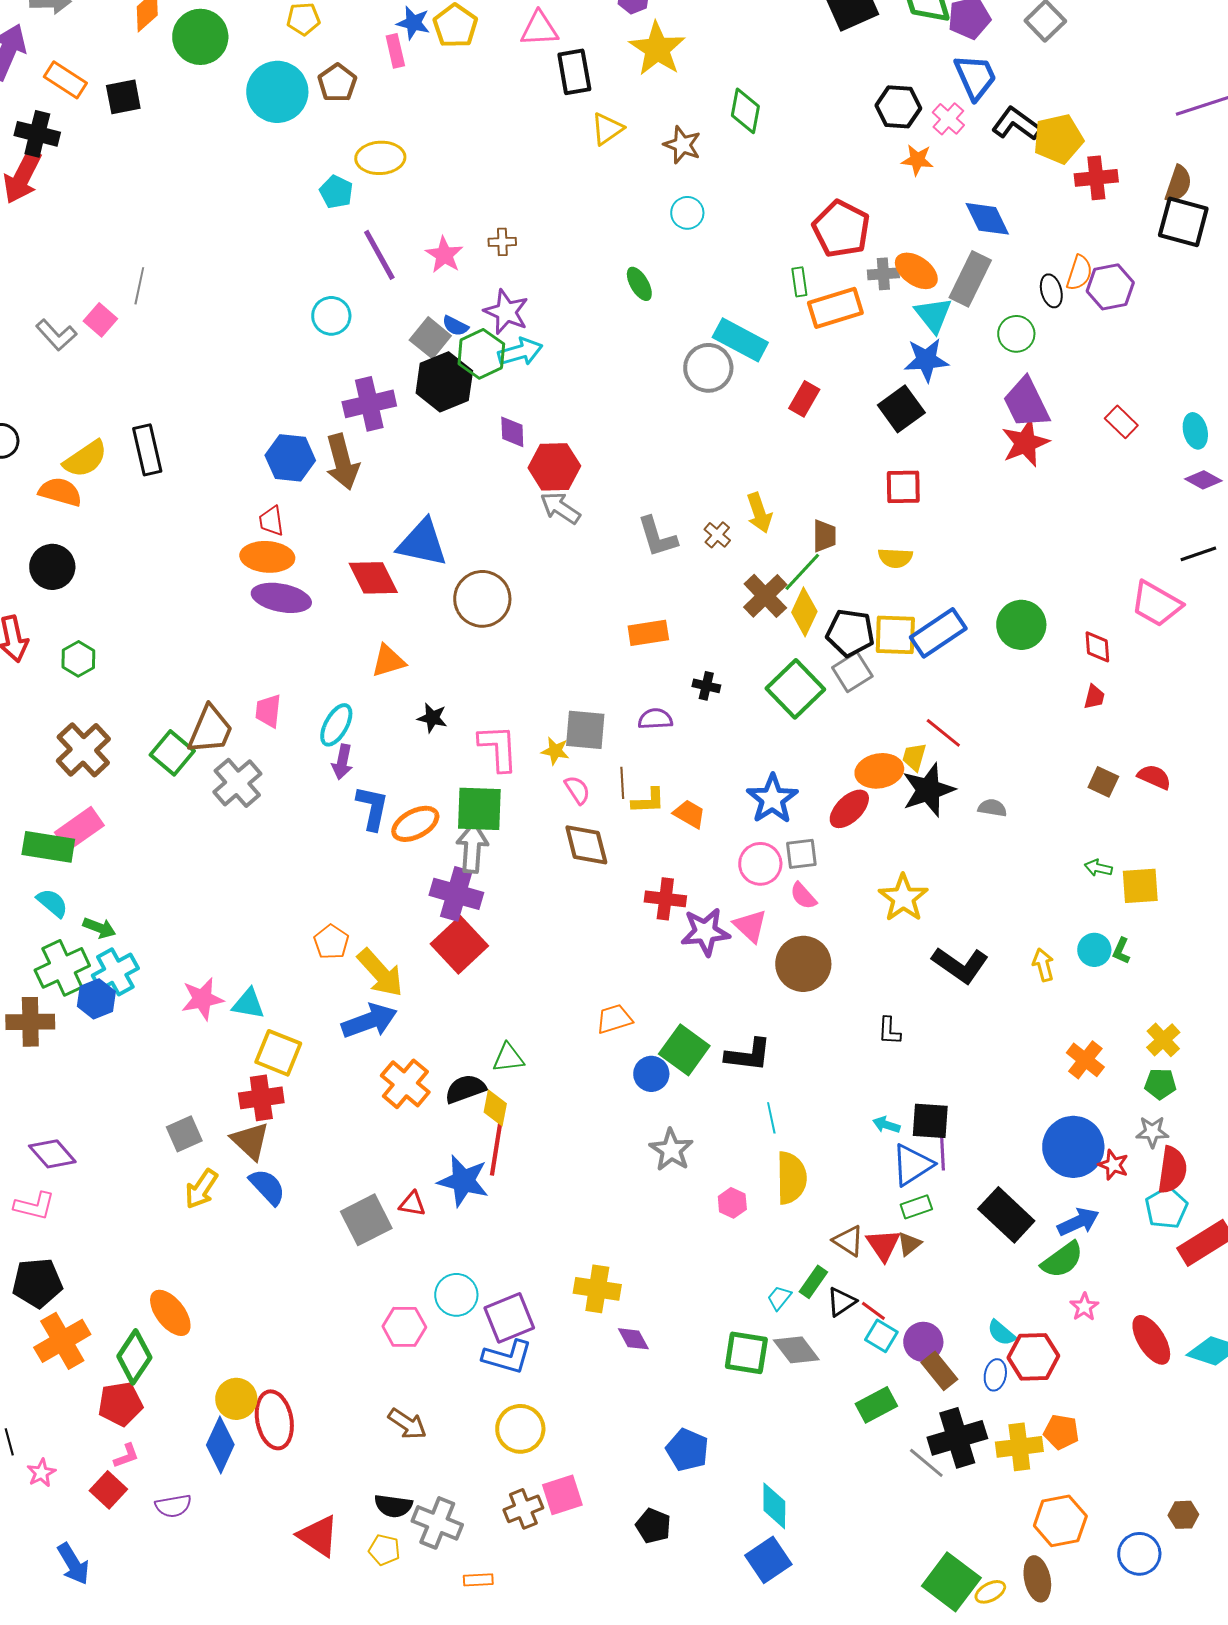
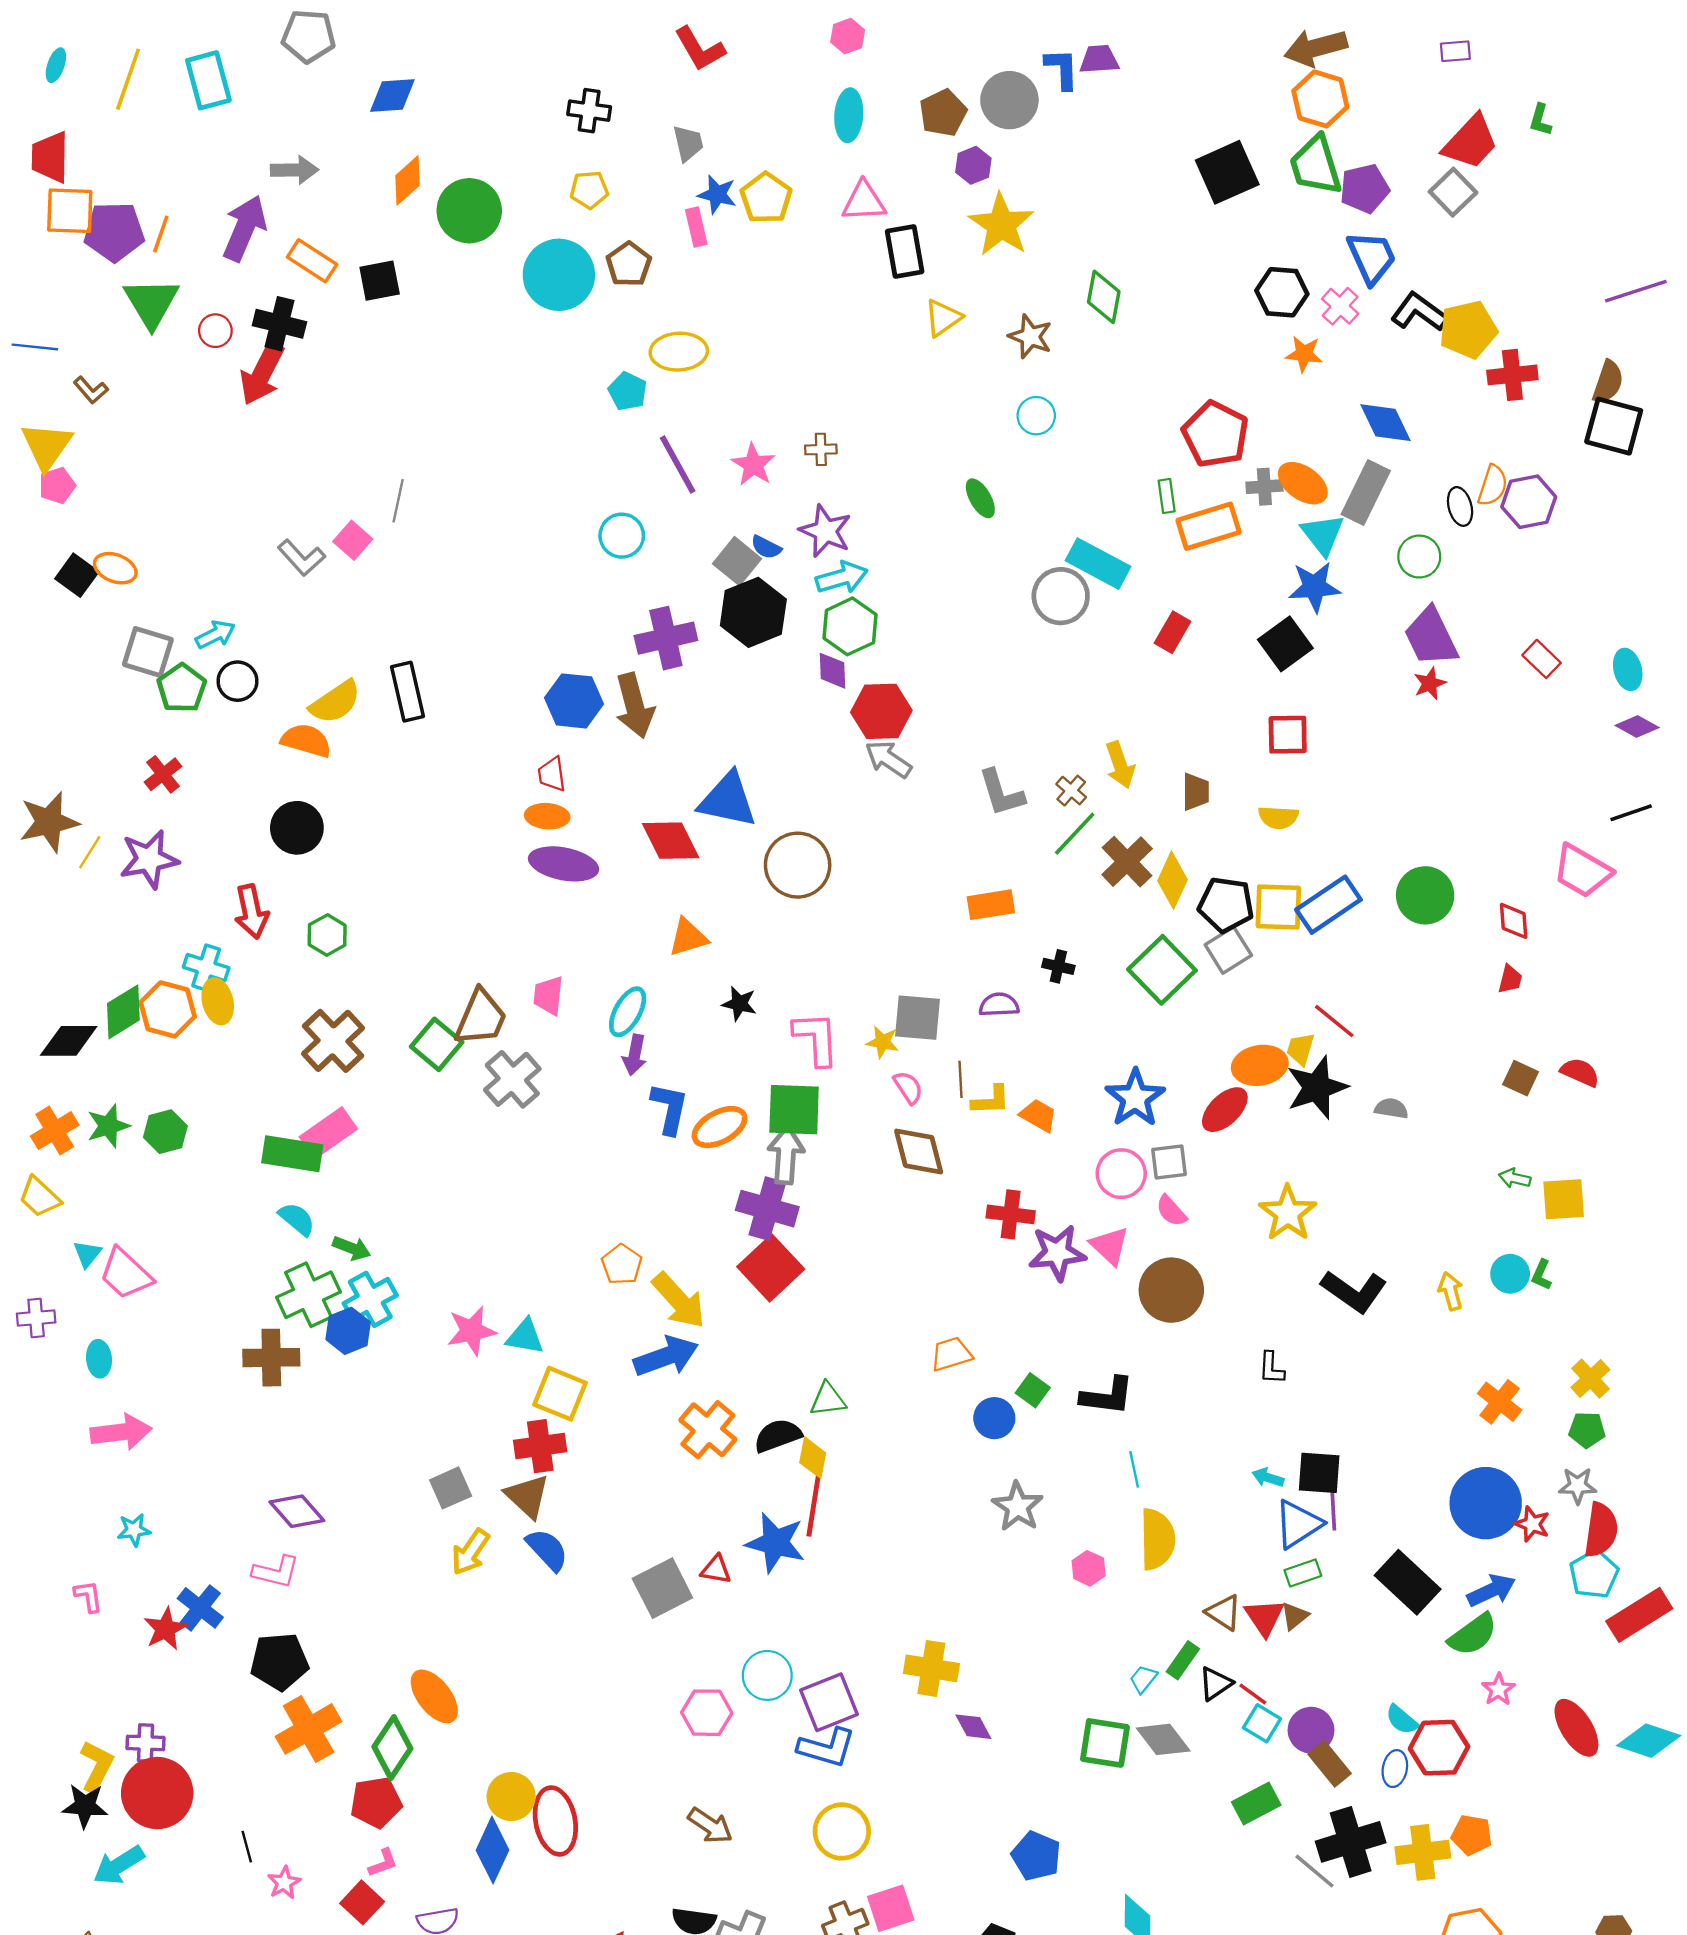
green hexagon: (481, 354) -> (850, 626), moved
red star: (1025, 443) -> (1430, 683), size x0.6
orange ellipse: (267, 557) -> (547, 816), size x0.7
green line: (802, 572) -> (1075, 834), moved
green square: (684, 1050) -> (1033, 1390), size x0.6

